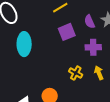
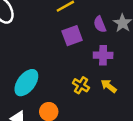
cyan ellipse: (24, 44) -> (26, 83), moved, turned 35
yellow arrow: (99, 73) -> (109, 86), turned -32

